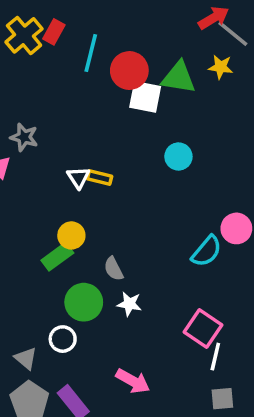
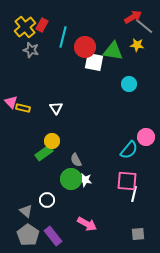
gray star: (24, 137) -> (31, 50), moved
cyan circle: (178, 156) -> (129, 84), moved
yellow rectangle: (99, 178) -> (23, 108), moved
green circle: (84, 302) -> (71, 179), moved
pink square: (203, 328) -> (127, 181), moved, turned -30
white line: (215, 357) -> (134, 194), moved

